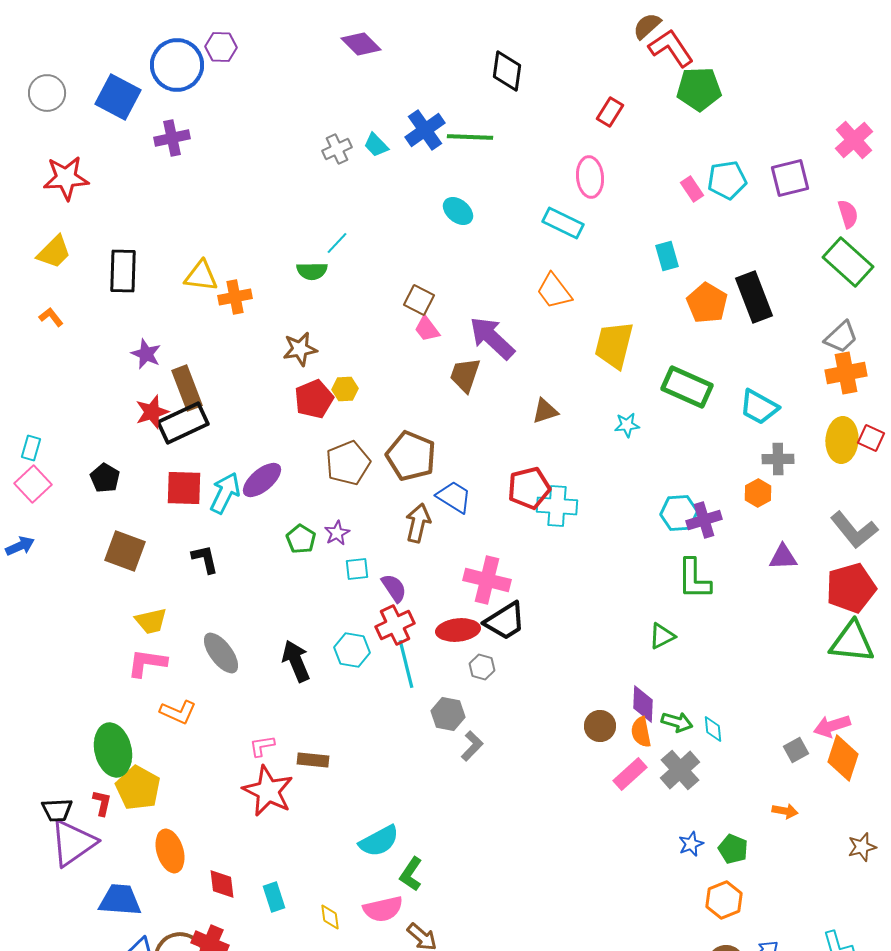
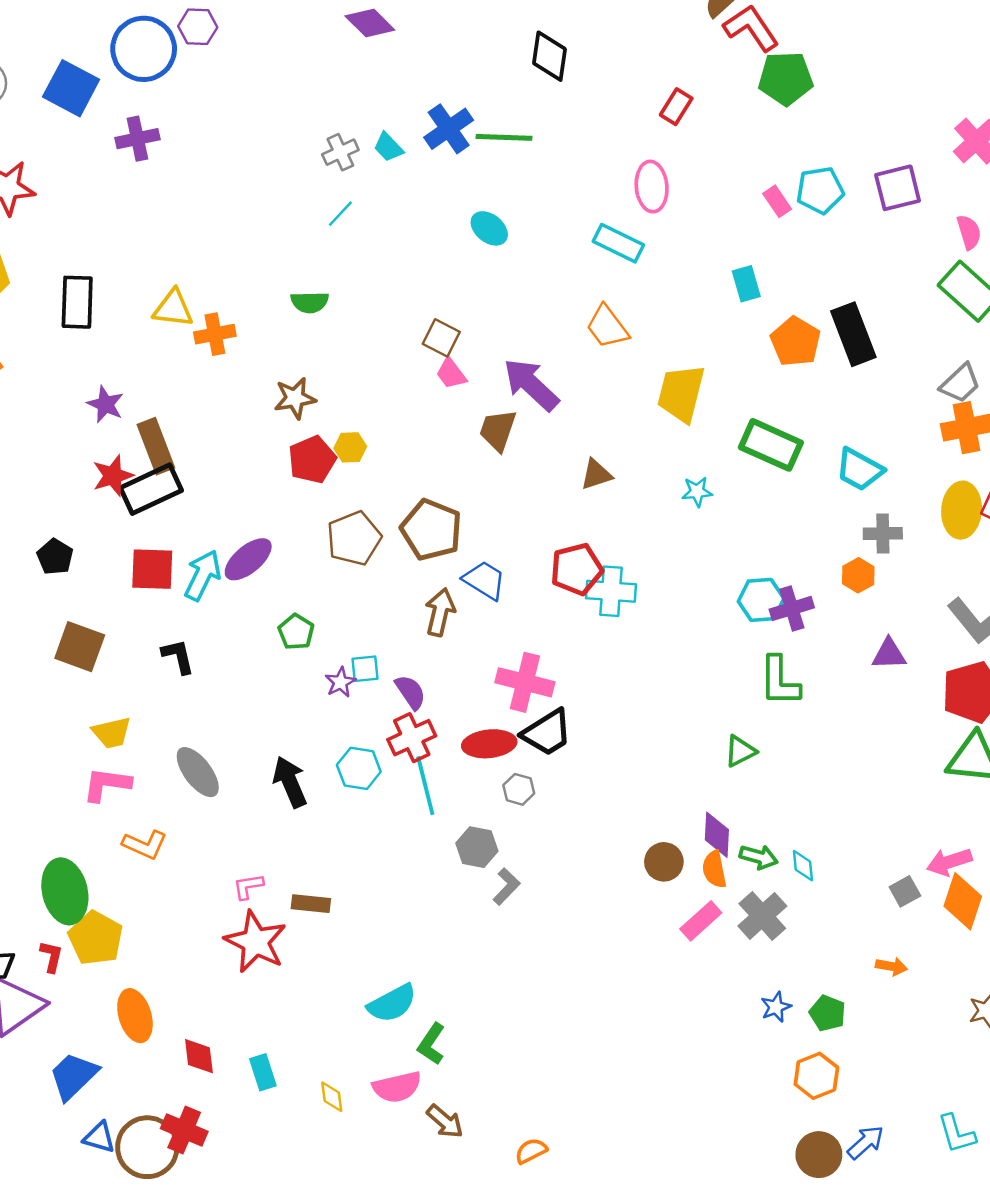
cyan line: (337, 243) -> (340, 214), moved
purple star: (337, 533) -> (340, 682), moved
blue trapezoid: (120, 900) -> (73, 1076), turned -48

